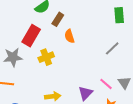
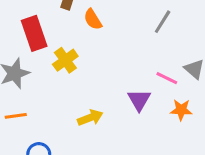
red rectangle: (31, 36) -> (34, 33), turned -35

